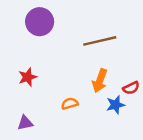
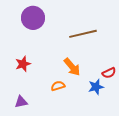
orange arrow: (100, 81) -> (72, 67), moved, turned -60

